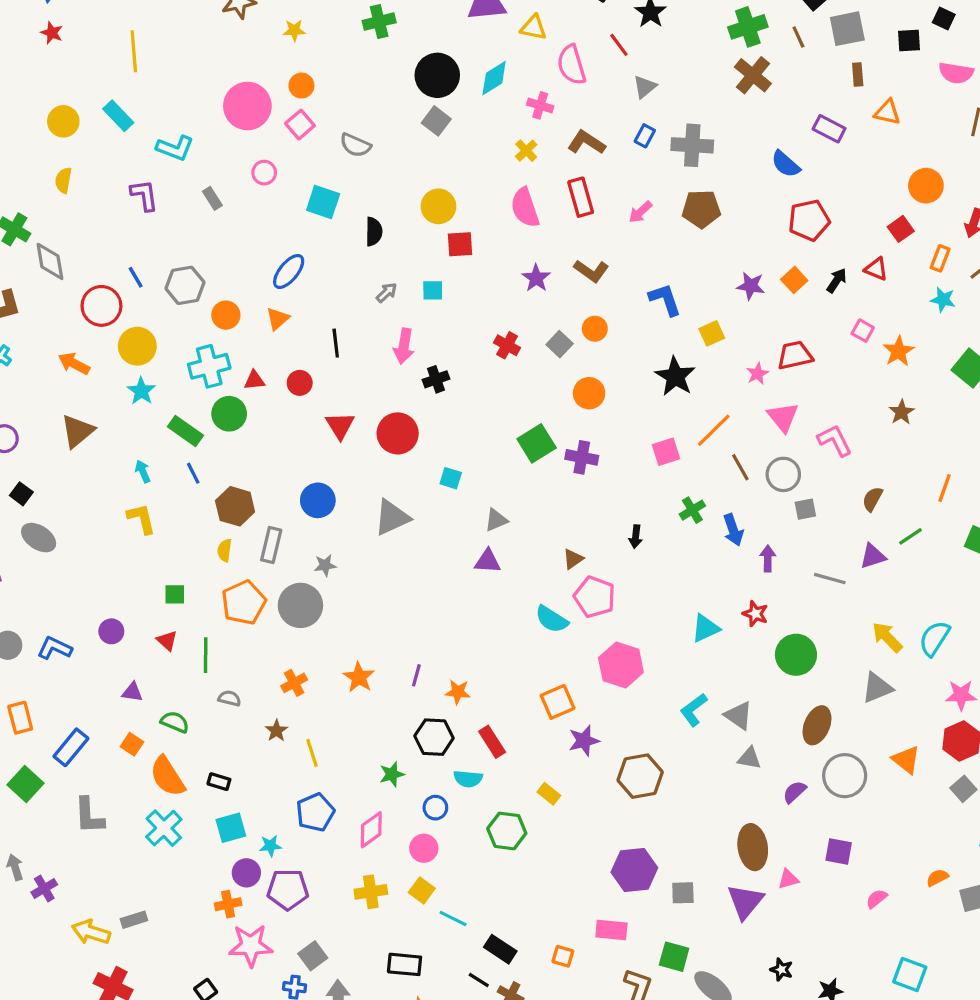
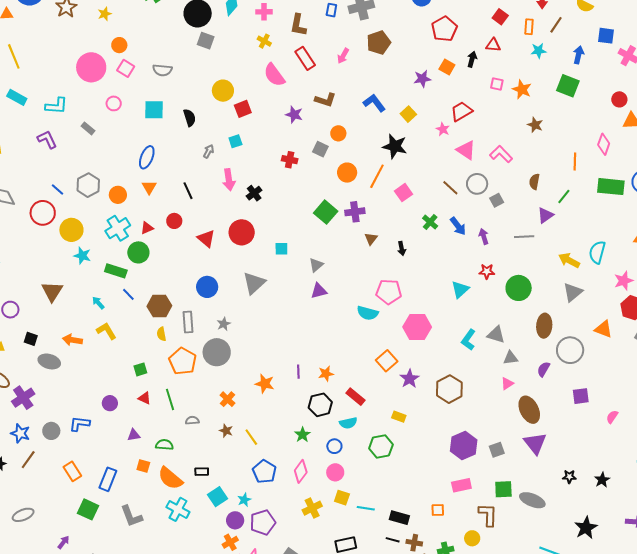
brown L-shape: (586, 143) -> (298, 25), turned -95
orange arrow: (74, 363) -> (72, 340), moved
orange line: (714, 430) -> (377, 176), moved
brown triangle: (573, 559) -> (371, 239), moved
pink triangle: (788, 879) -> (507, 384), moved

